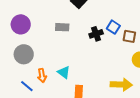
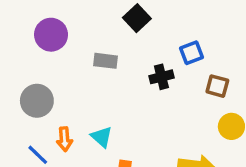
purple circle: (21, 24) -> (51, 35), moved
blue square: (113, 27) -> (191, 53), moved, turned 32

